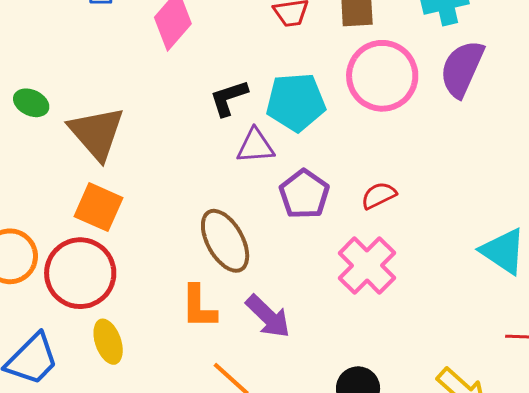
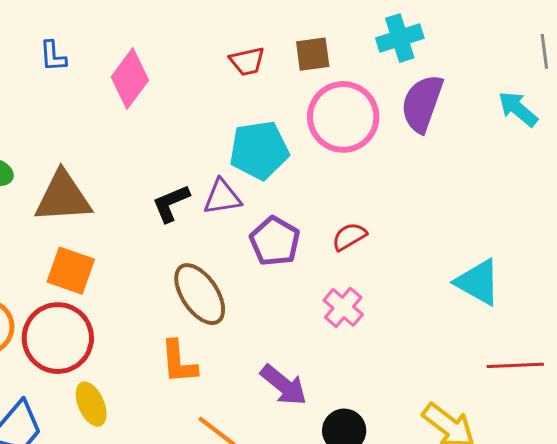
black L-shape: (229, 98) -> (171, 203), moved
brown triangle: (97, 133) -> (63, 197), turned -48
pink cross: (367, 266) -> (343, 307), size x0.7
purple arrow: (268, 316) -> (284, 385), moved

